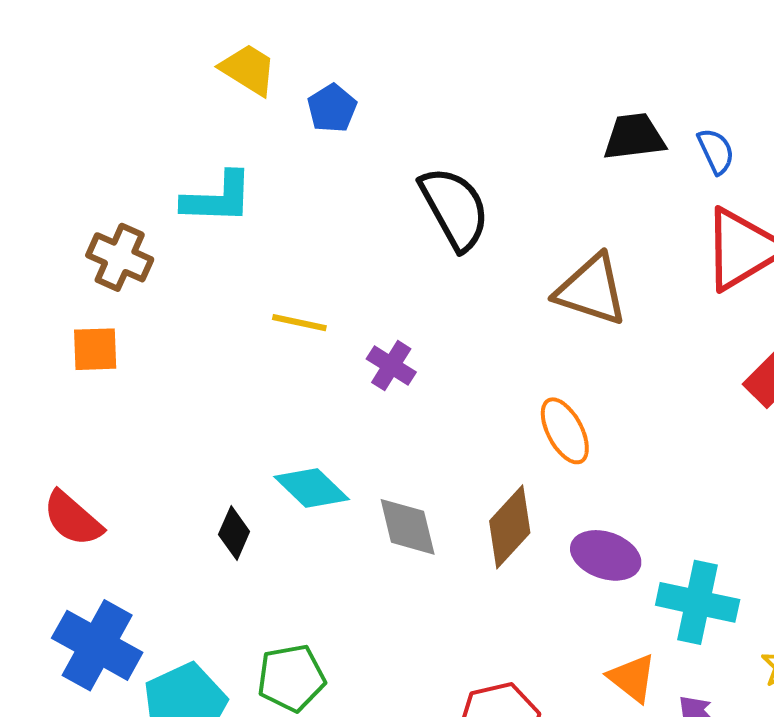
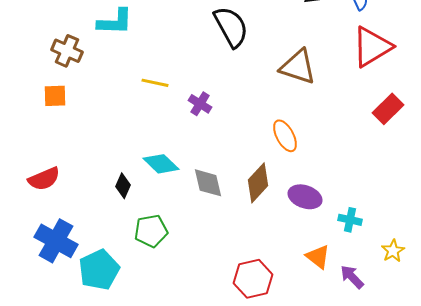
red semicircle: (73, 519) -> (44, 179), turned -64
cyan cross: (698, 602) -> (350, 220), size x0.6
green pentagon: (291, 678) -> (151, 231), moved

